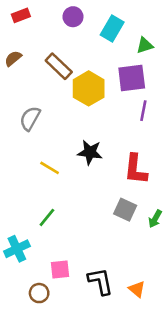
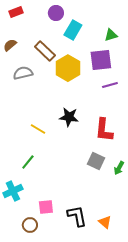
cyan rectangle: (112, 28) -> (73, 30), moved
purple line: (143, 111) -> (110, 85), turned 63
gray semicircle: (30, 118) -> (23, 73), moved, turned 48
green line: (47, 217) -> (28, 162), moved

